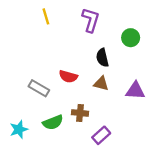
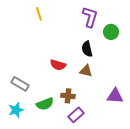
purple L-shape: (91, 20) -> (90, 17), moved
gray rectangle: (39, 88) -> (20, 84), moved
purple triangle: (135, 91) -> (115, 96), moved
purple rectangle: (101, 135) -> (76, 115), moved

